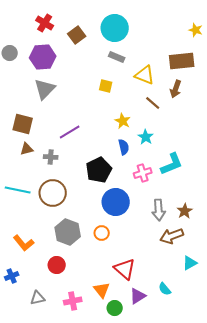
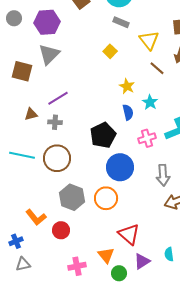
yellow triangle: (145, 75) -> (149, 40), turned 30
yellow square: (106, 86) -> (110, 51), turned 32
brown square: (23, 124) -> (22, 71), moved
purple line: (70, 132) -> (58, 98), moved
orange circle: (102, 233) -> (106, 198), size x1.5
orange L-shape: (24, 243) -> (36, 217), moved
cyan semicircle: (165, 289) -> (169, 254), turned 32
gray triangle: (38, 298) -> (23, 264), moved

